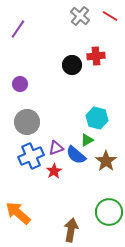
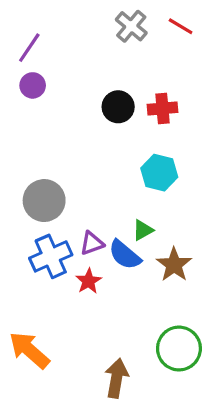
red cross: (96, 56) -> (163, 108), moved
purple circle: (20, 84) -> (33, 85), moved
cyan hexagon: (97, 118) -> (159, 173), moved

